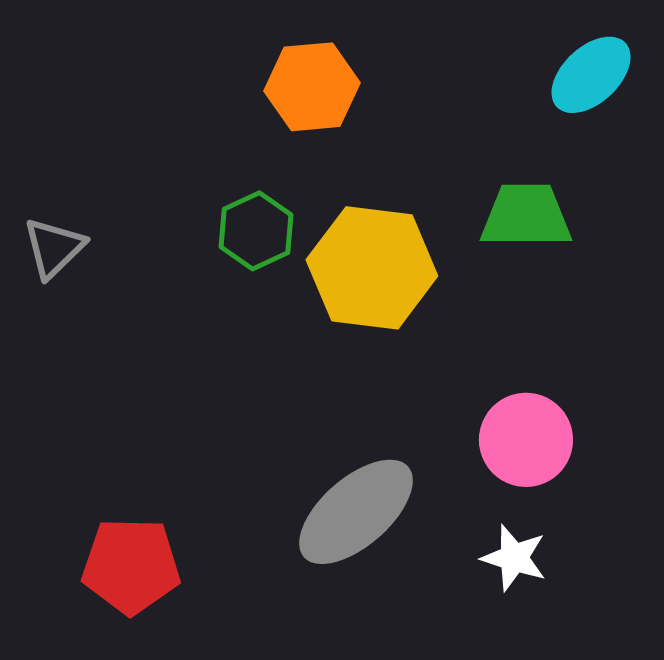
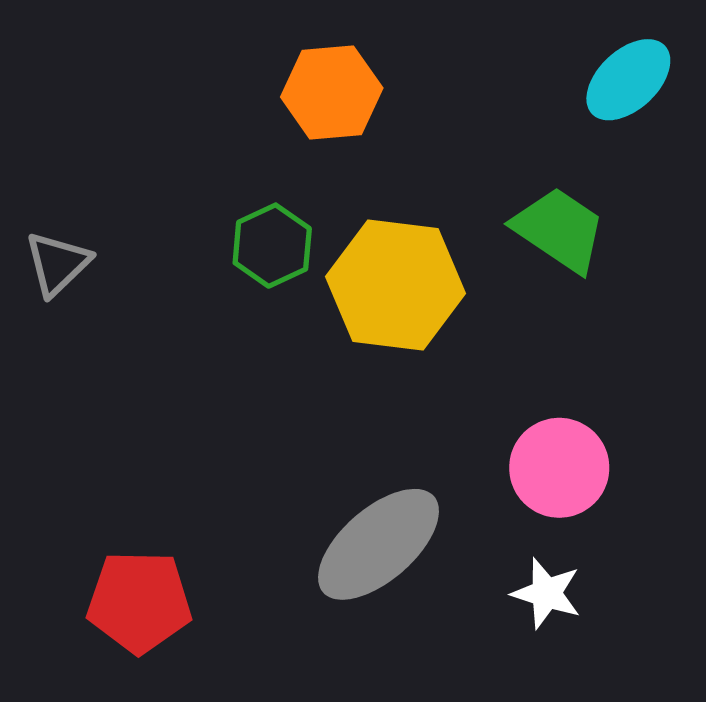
green trapezoid: (526, 216) -> (559, 230), turned 34

